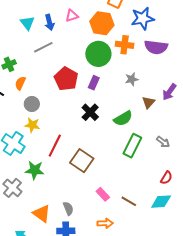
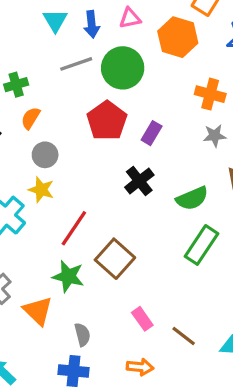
orange cross: (125, 45) -> (210, 94), moved
green circle: (98, 54) -> (123, 68), moved
green star: (35, 170) -> (68, 276), moved
orange triangle: (42, 214) -> (38, 311), moved

